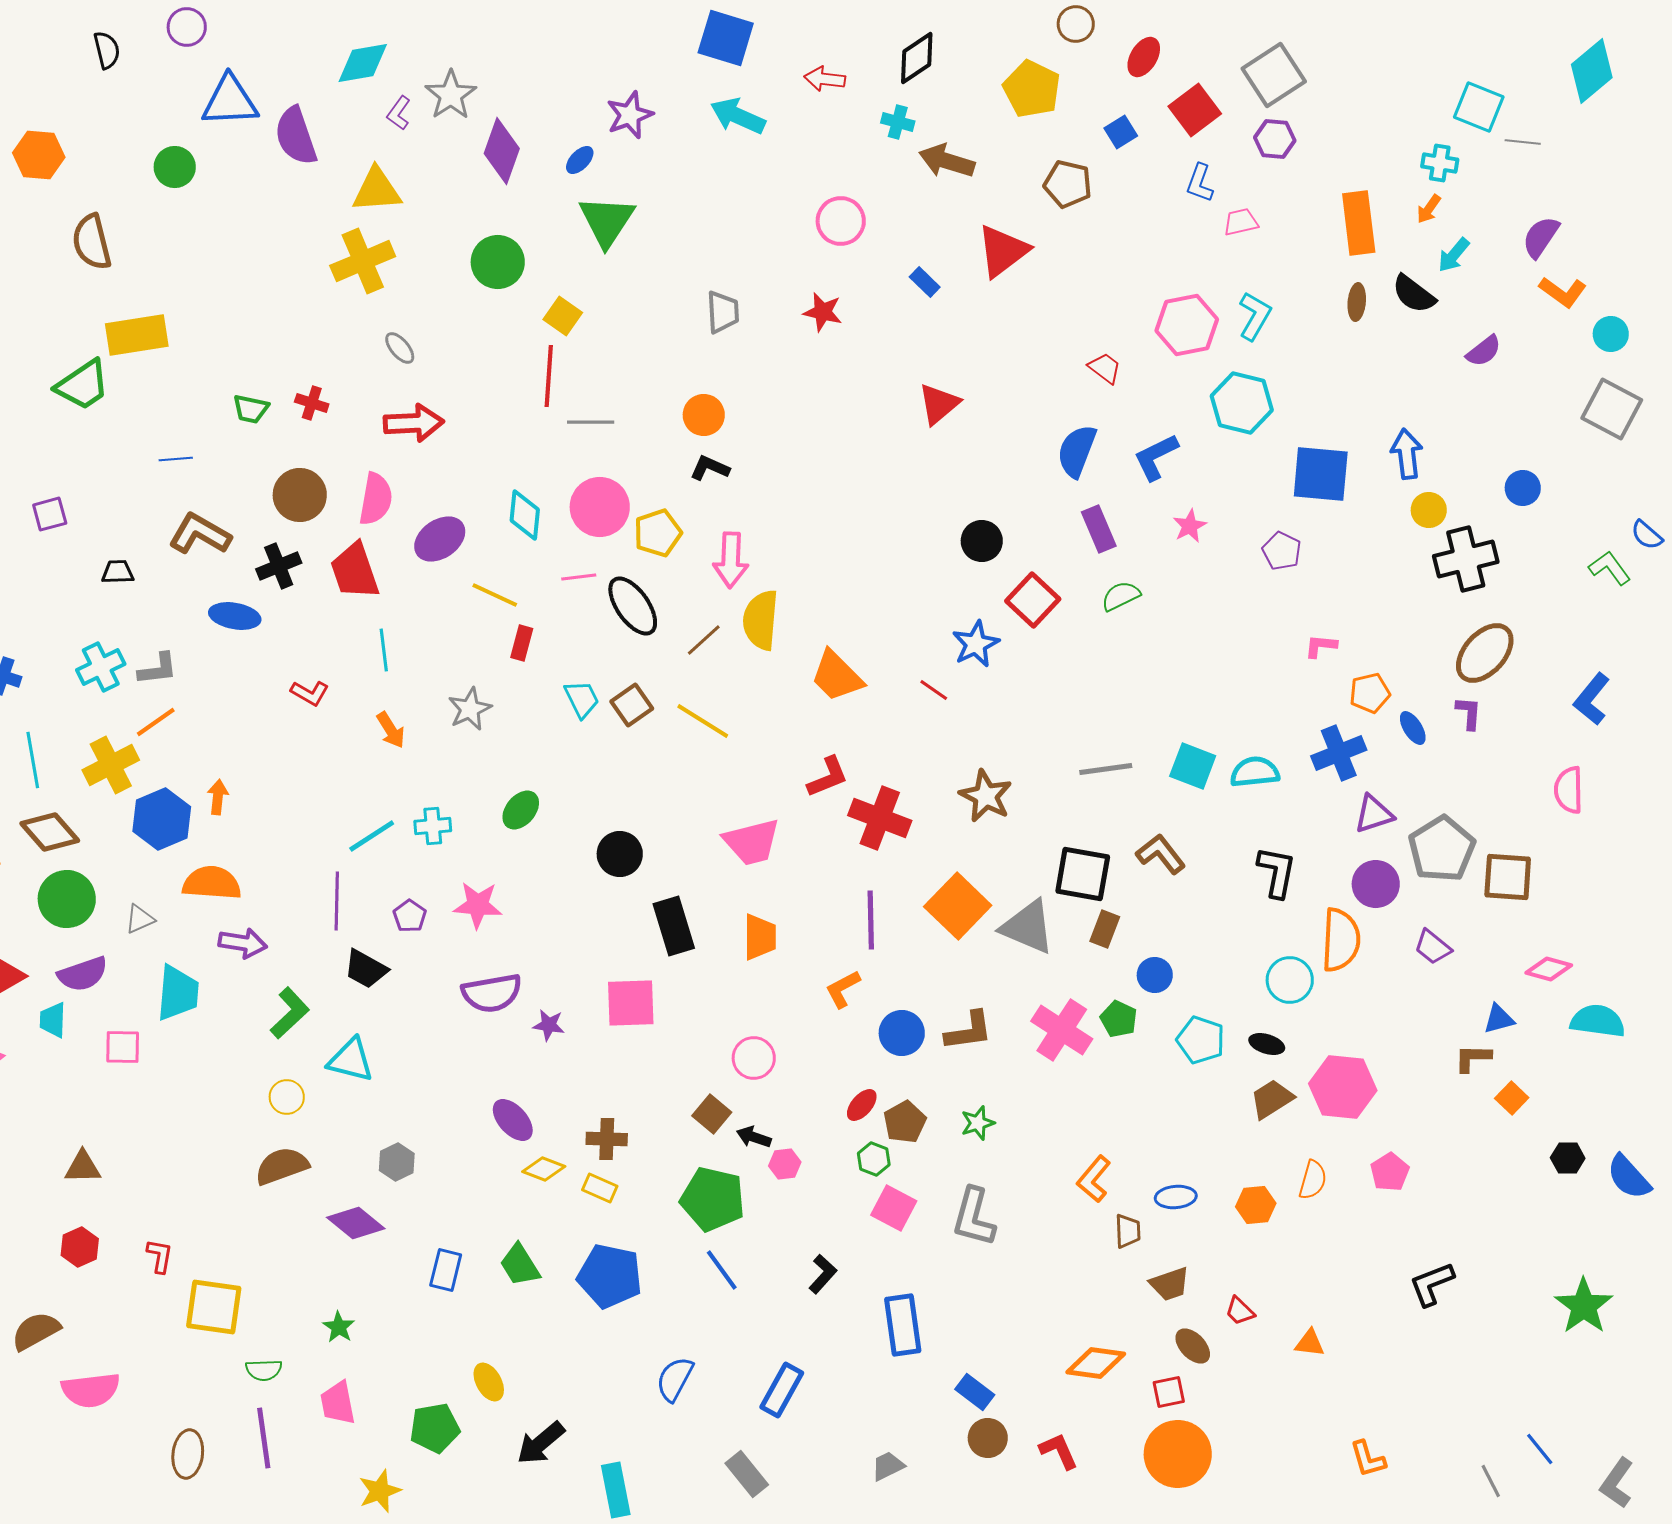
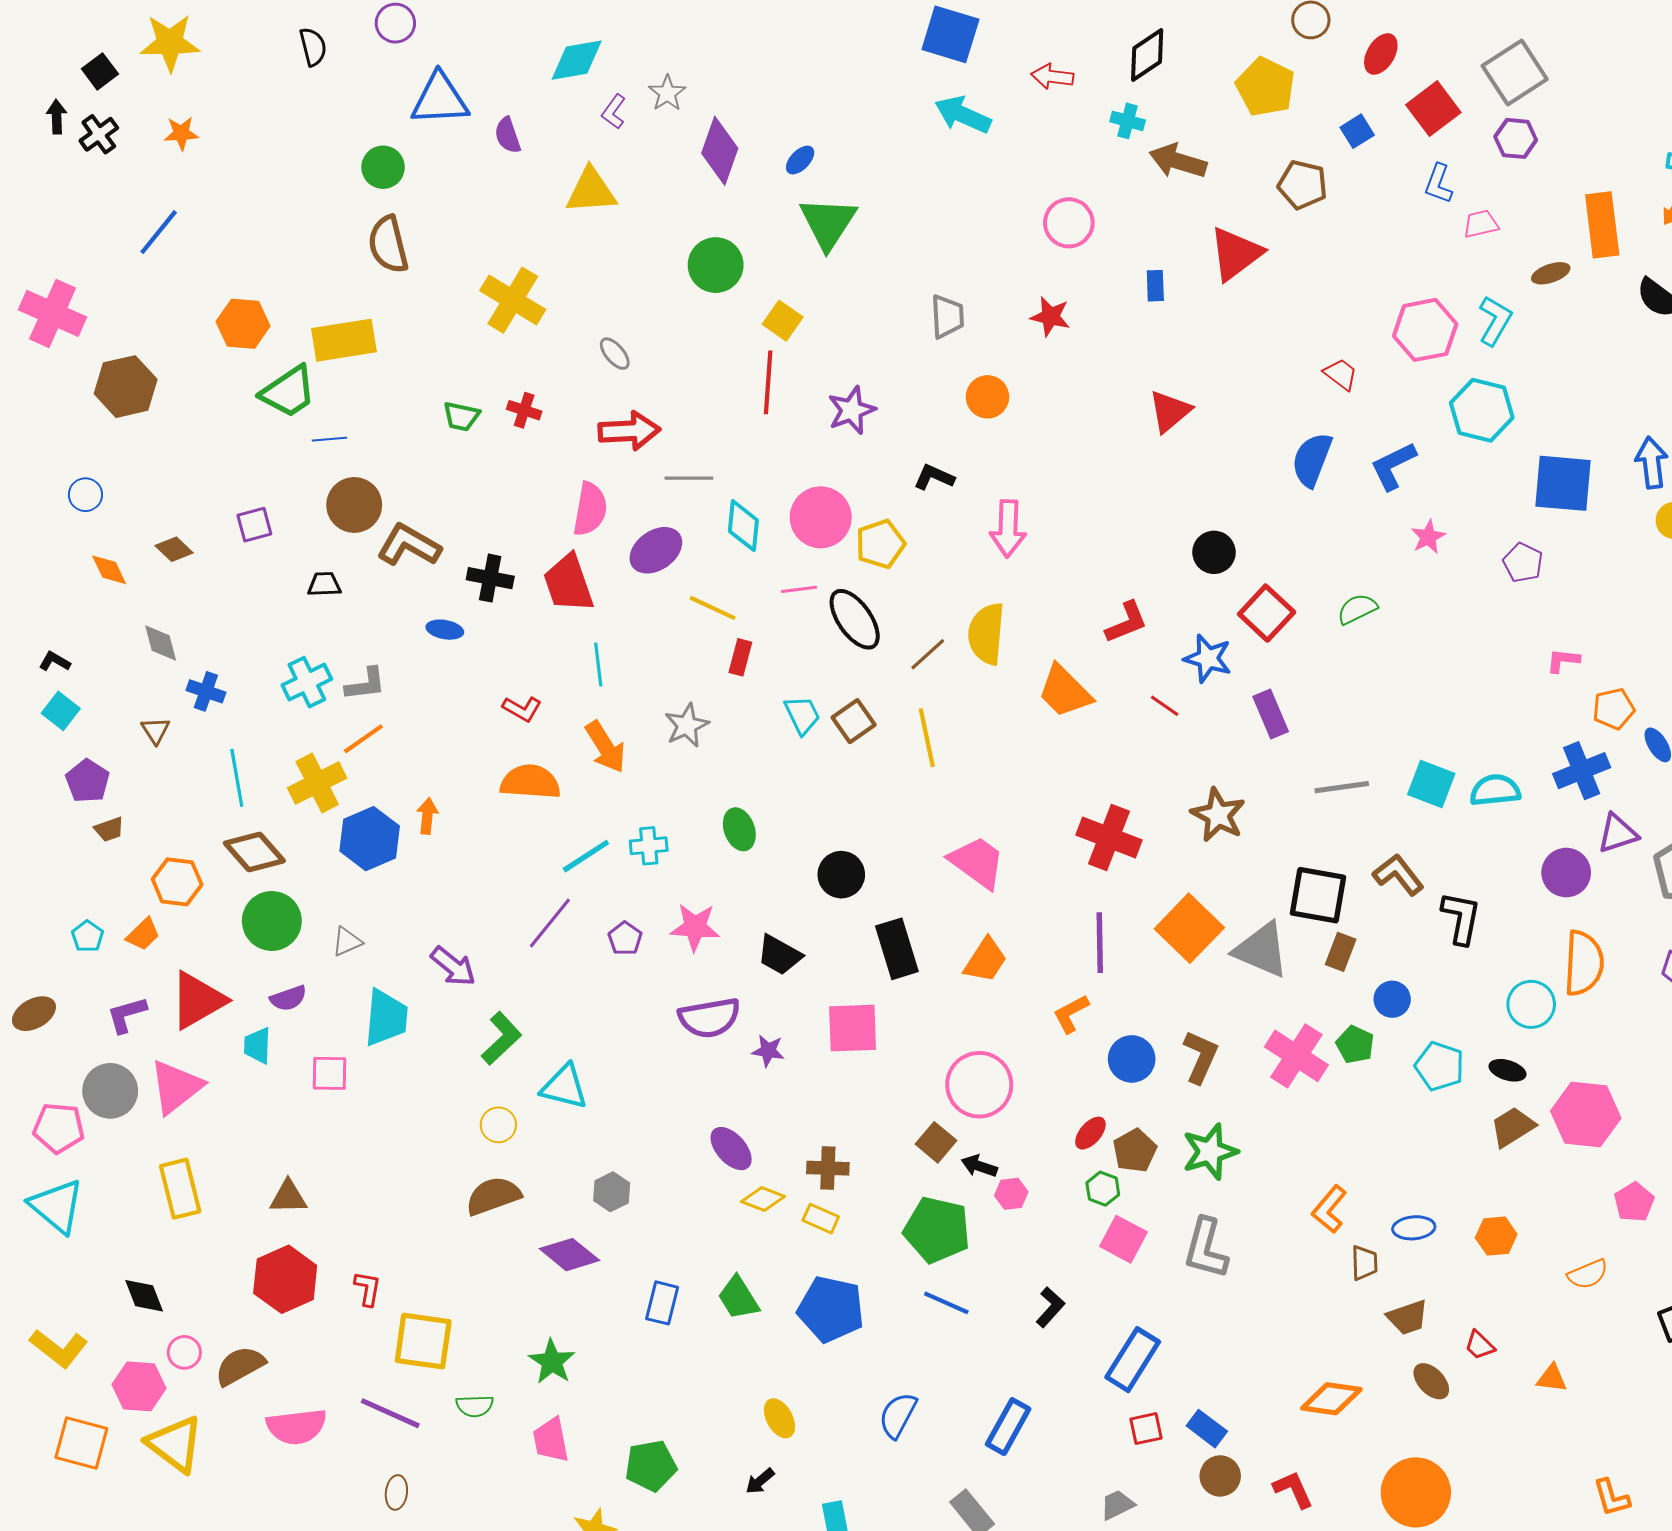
gray star: (451, 95) -> (667, 93), size x0.7
purple star: (630, 115) -> (852, 410), moved
purple semicircle: (296, 136) -> (508, 135), size x0.6
orange hexagon: (39, 155) -> (243, 324), moved
brown semicircle: (92, 242) -> (388, 244), moved
yellow cross: (363, 261) -> (513, 300), moved, turned -36
blue rectangle: (925, 282) -> (1155, 286), turned 44
brown ellipse: (1357, 302) -> (1551, 273), moved, turned 66
orange circle: (704, 415) -> (987, 397), moved
gray line: (591, 422) -> (689, 478), moved
blue line: (176, 459) -> (330, 439), moved
brown circle: (300, 495) -> (354, 505), moved
purple rectangle: (1099, 529) -> (1271, 714), moved
pink arrow: (731, 560) -> (1008, 529), moved
black cross: (279, 566) -> (490, 578), turned 33
blue ellipse: (235, 616) -> (445, 630), size x0.7
blue star: (976, 644) -> (1208, 658), turned -30
yellow line: (703, 721) -> (927, 738), turned 46
orange arrow: (391, 730) -> (605, 747), size x1.4
red L-shape: (828, 777) -> (1126, 622), moved
green ellipse: (521, 810) -> (739, 829), turned -60
pink trapezoid: (752, 842) -> (977, 862), turned -130
black L-shape: (1277, 872) -> (1461, 918), moved
orange semicircle: (212, 883) -> (530, 782), moved
purple circle: (1376, 884) -> (1566, 873), moved
purple line: (337, 901) -> (550, 923), turned 38
orange trapezoid: (760, 937) -> (985, 960), turned 33
purple arrow: (243, 943) -> (453, 966), turned 30
black trapezoid: (366, 969) -> (779, 955), moved
purple semicircle: (83, 974) -> (288, 998), size x0.7
brown L-shape: (969, 1031) -> (1201, 1057), turned -58
pink circle: (754, 1058) -> (979, 1085), size x1.5
green star: (978, 1123) -> (1210, 1152), size x1.6
orange semicircle: (1313, 1180) -> (1588, 1274), moved, turned 51
red hexagon: (80, 1247) -> (285, 1279), size x1.6
blue line: (722, 1270) -> (946, 1303), turned -30
blue rectangle: (903, 1325) -> (1133, 1360), turned 40
green star: (339, 1327) -> (552, 1362), size x1.4
yellow ellipse: (489, 1382) -> (779, 1418), moved
red square: (1169, 1392) -> (1146, 1429), moved
purple line: (264, 1438) -> (390, 1413), moved, turned -58
black arrow: (541, 1443) -> (760, 1481), size x0.6
brown ellipse: (188, 1454) -> (396, 1492), size x0.7

